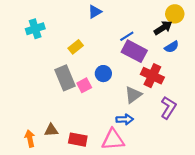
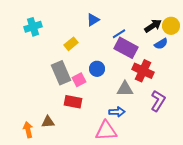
blue triangle: (95, 12) -> (93, 20), moved
yellow circle: (175, 14) -> (171, 26), moved
gray triangle: (133, 95) -> (125, 89), turned 36
red rectangle: (78, 140) -> (73, 102), moved

